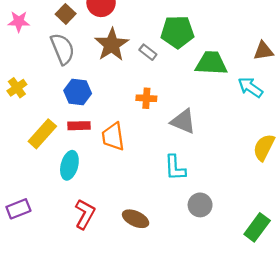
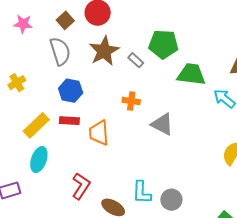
cyan ellipse: (69, 165) -> (39, 160), moved
cyan L-shape: (175, 168) -> (142, 192), moved
red L-shape: (85, 214) -> (81, 186), moved

